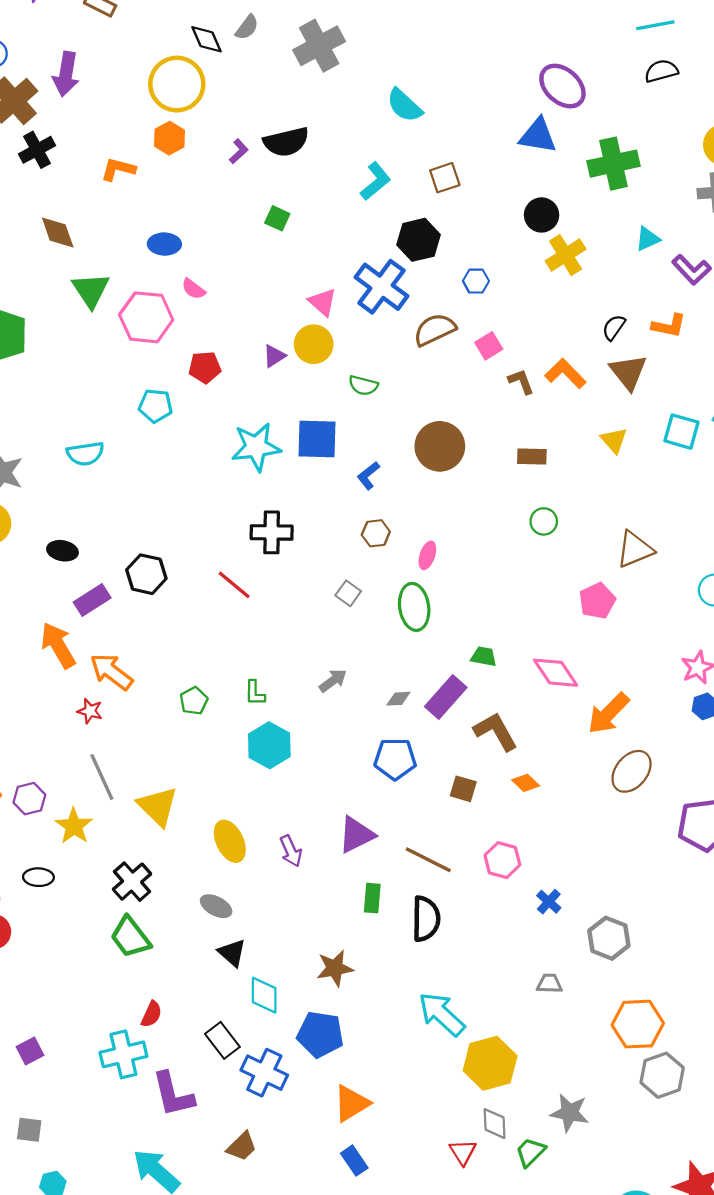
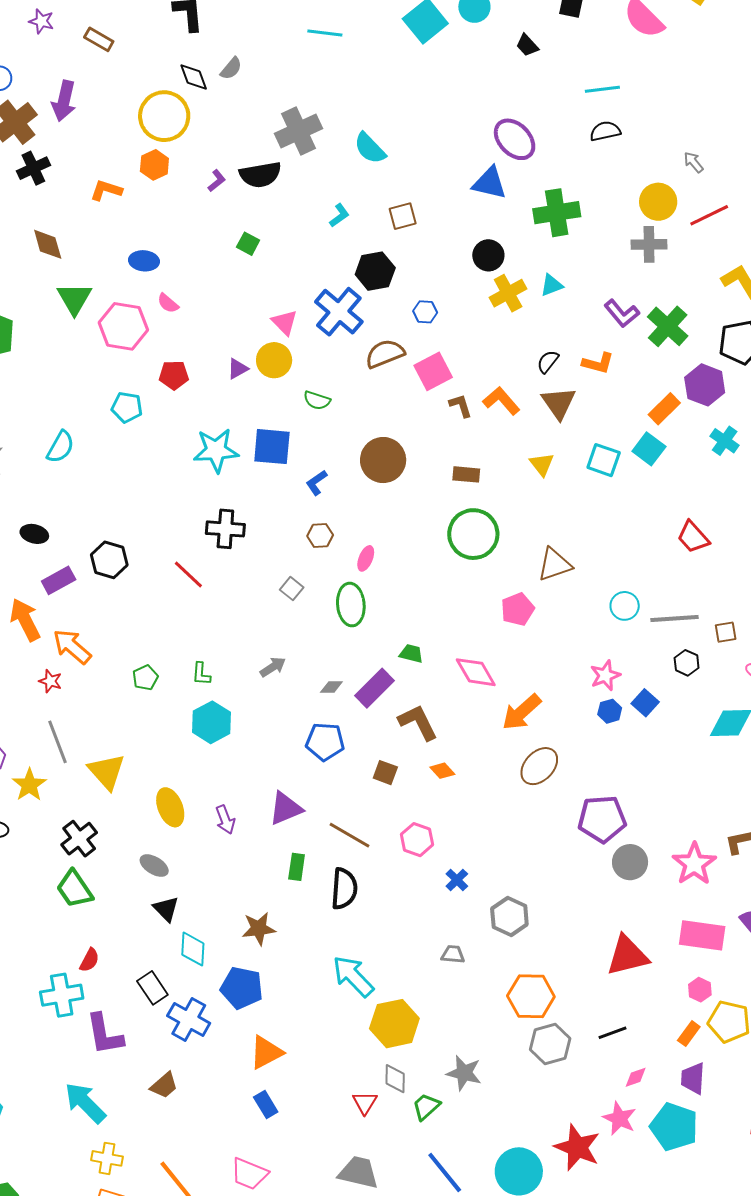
gray cross: (319, 46) -> (299, 131), moved
cyan L-shape: (375, 181) -> (339, 215), size x0.7
cyan triangle: (648, 239) -> (552, 285), moved
pink square: (489, 346) -> (433, 371), size x1.5
cyan semicircle: (85, 454) -> (60, 447), turned -56
green circle: (544, 521) -> (473, 534), size x2.0

